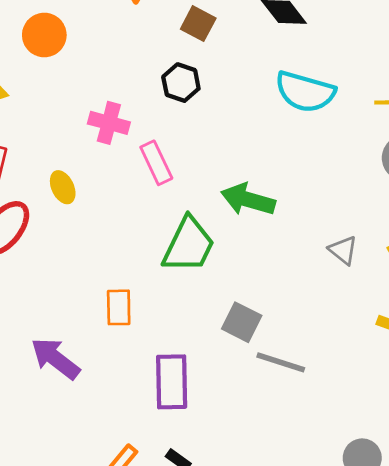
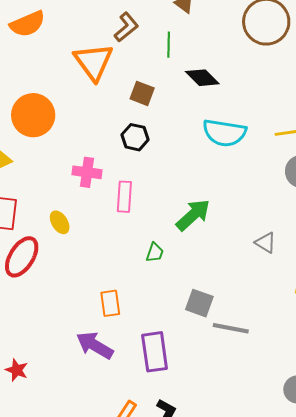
orange circle: (44, 35) -> (33, 115), size x1.4
pink rectangle: (156, 163) -> (124, 197), turned 36
green arrow: (248, 200) -> (193, 215), turned 129
green trapezoid: (189, 245) -> (155, 253), size x0.5
purple arrow: (55, 359) -> (95, 345), moved

